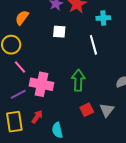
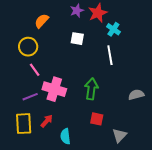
cyan cross: (103, 18) -> (113, 29), moved, turned 32
red square: (87, 110) -> (97, 119), turned 32
gray triangle: (107, 110) -> (119, 135), moved

